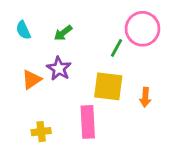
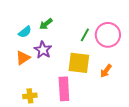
pink circle: (143, 29) -> (108, 35), moved
cyan semicircle: (23, 30) -> (25, 32), moved, turned -104
orange arrow: (145, 97) -> (106, 71), turned 32

